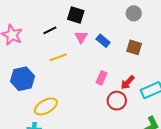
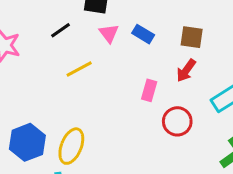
blue hexagon: (23, 79) -> (27, 142), moved
red arrow: (128, 82) -> (186, 70), moved
yellow ellipse: (46, 106) -> (71, 146), turned -30

